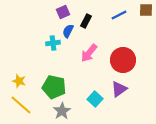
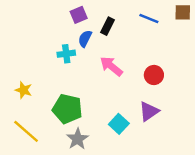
blue line: (119, 15) -> (149, 19), turned 49
pink arrow: (89, 53) -> (111, 66), turned 90
red circle: (123, 60) -> (154, 75), size x0.6
yellow star: (19, 81) -> (24, 90), moved

